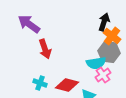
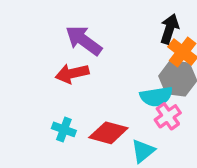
purple arrow: (29, 24) -> (84, 40), moved
red arrow: (45, 49) -> (72, 73), turned 96

